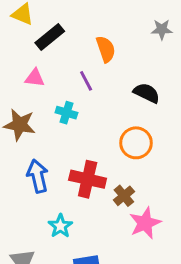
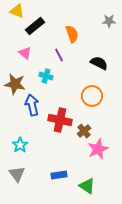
pink triangle: (35, 78) -> (25, 53), turned 32
blue arrow: (38, 176) -> (32, 105), moved
cyan star: (60, 226) -> (20, 145), moved

